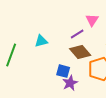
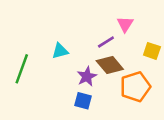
blue square: (63, 71) -> (83, 101), moved
purple star: (70, 83) -> (87, 76), moved

